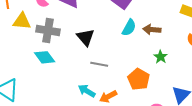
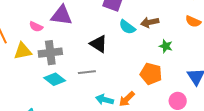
cyan semicircle: (129, 28) -> (127, 27), turned 114
black triangle: (85, 37) -> (99, 44), moved
gray line: (99, 64) -> (87, 72), moved

